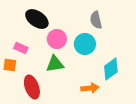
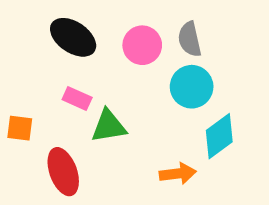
pink circle: (57, 39) -> (142, 45), moved
cyan circle: (85, 44) -> (192, 87), moved
pink rectangle: (21, 48) -> (77, 99), moved

